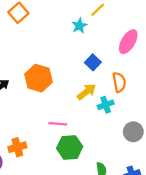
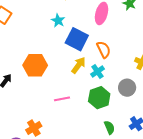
cyan star: (79, 26) -> (58, 21), moved
blue square: (93, 62) -> (77, 39), size x1.6
green hexagon: (70, 147) -> (99, 98), moved

